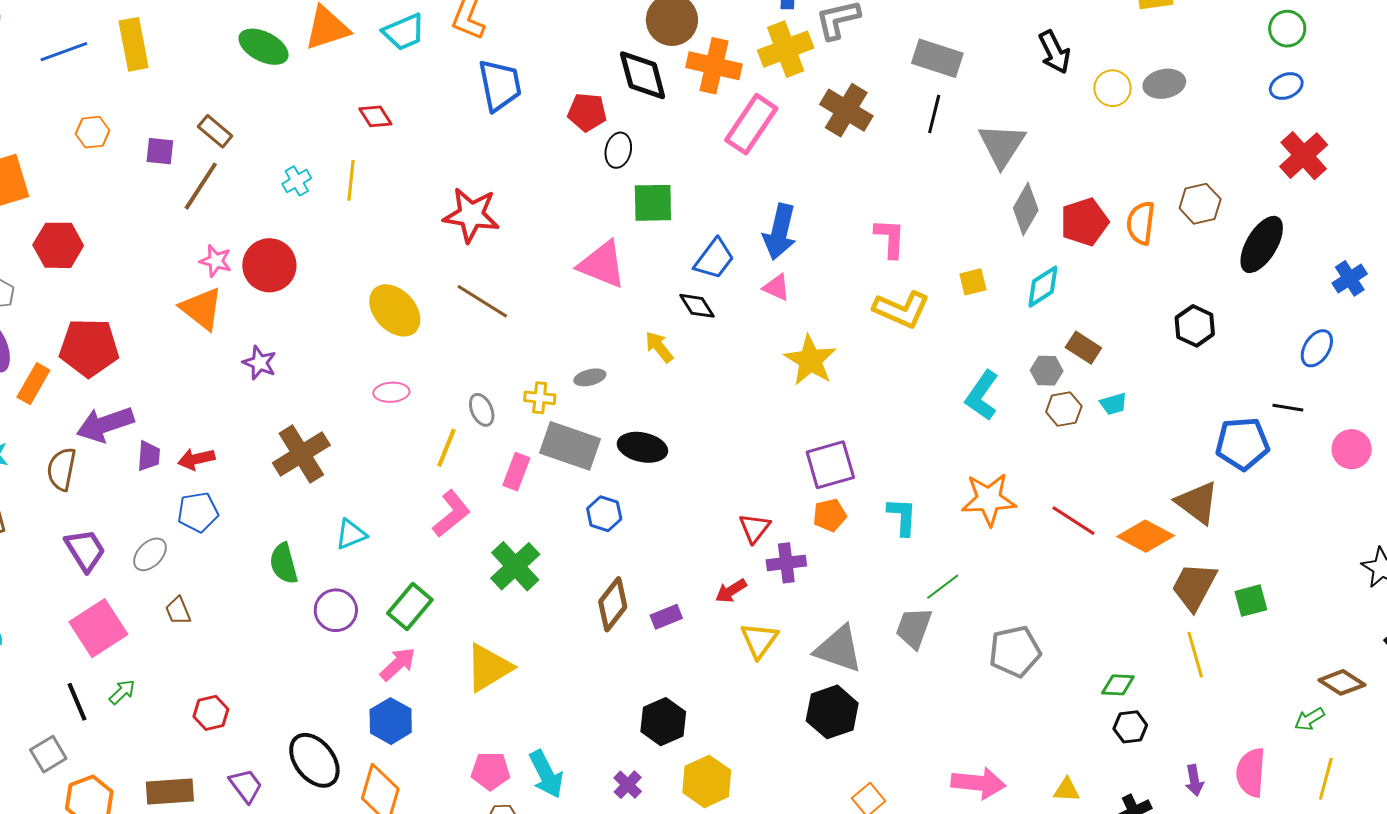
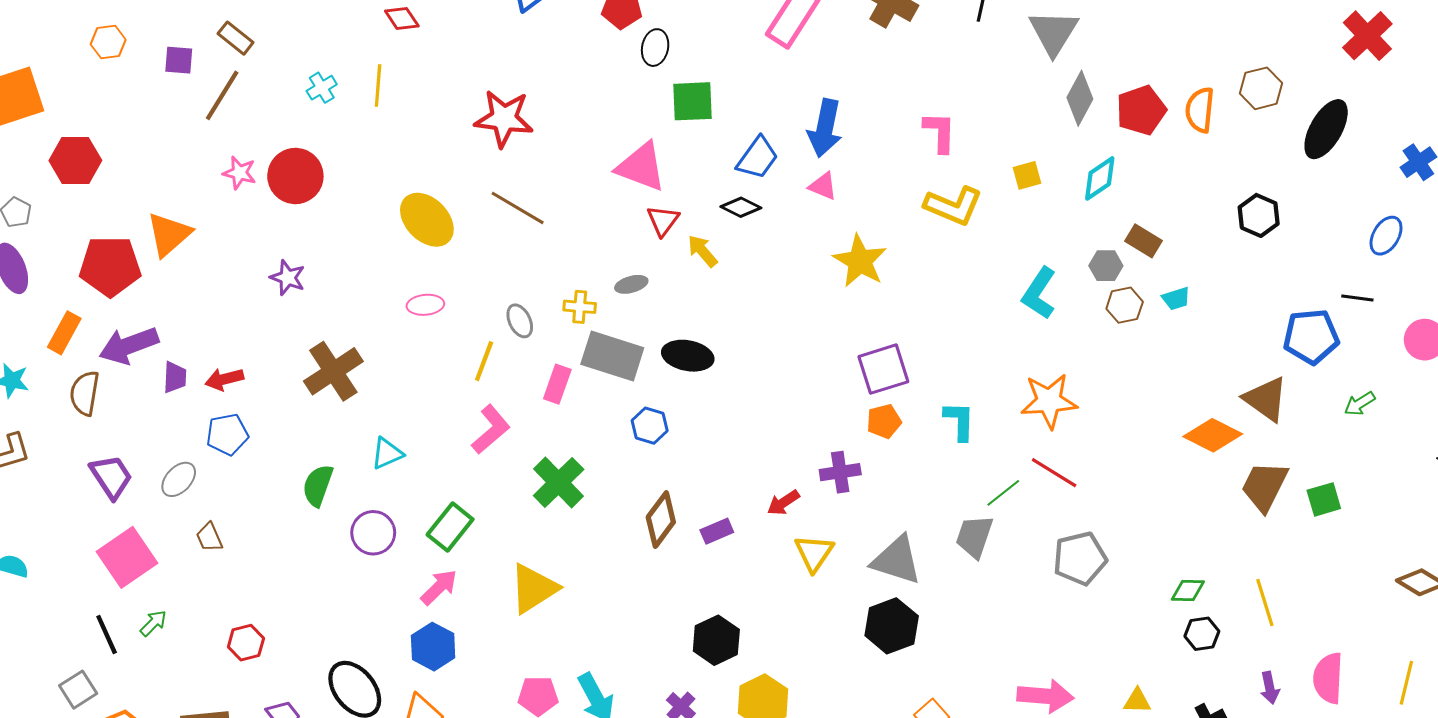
black diamond: (697, 306) -> (741, 207), turned -30
orange triangle: (202, 309) -> (169, 234), moved, turned 42
orange rectangle: (33, 384) -> (64, 333), moved
red line: (1074, 521) -> (1054, 473), moved
red triangle: (755, 528) -> (663, 221), moved
green semicircle: (284, 563) -> (318, 485), turned 36
yellow line: (1195, 655) -> (1265, 602), moved
green arrow: (1310, 719) -> (1360, 404), moved

